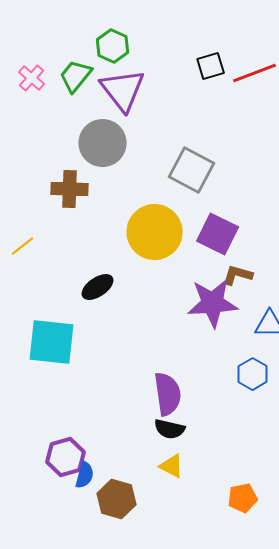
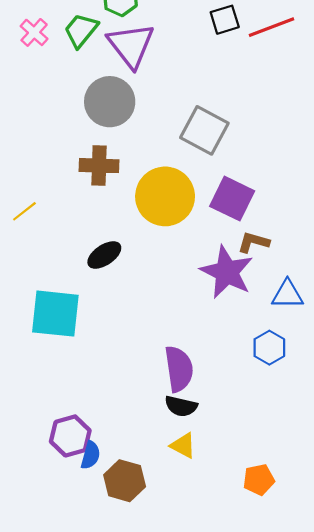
brown cross: (70, 189) -> (99, 166), moved
purple star: (213, 303) -> (227, 272), turned 30

